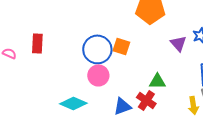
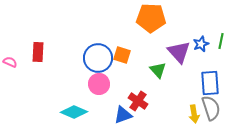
purple triangle: (178, 43) -> (179, 52), size x1.4
green triangle: (157, 81) -> (158, 70), moved, turned 48
red cross: (146, 100) -> (138, 101), moved

